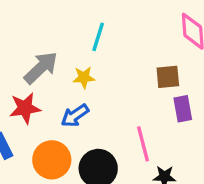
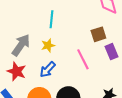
red star: (25, 108) -> (17, 71), turned -30
pink line: (143, 144) -> (83, 59), moved

